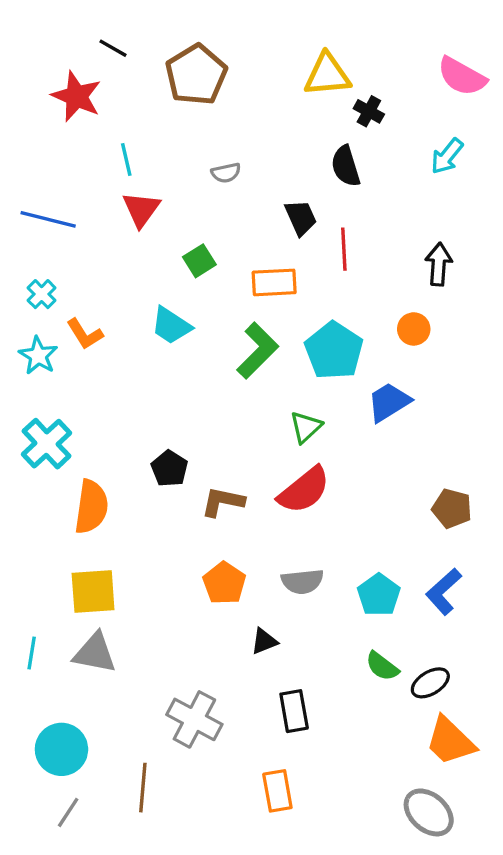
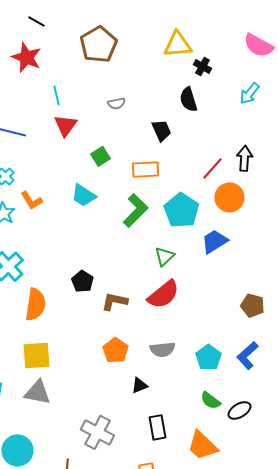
black line: (113, 48) -> (36, 21), moved
red line: (344, 249) -> (212, 168), moved, turned 45
orange circle: (414, 329) -> (229, 197), size x1.5
orange trapezoid: (450, 741) -> (202, 445), moved

